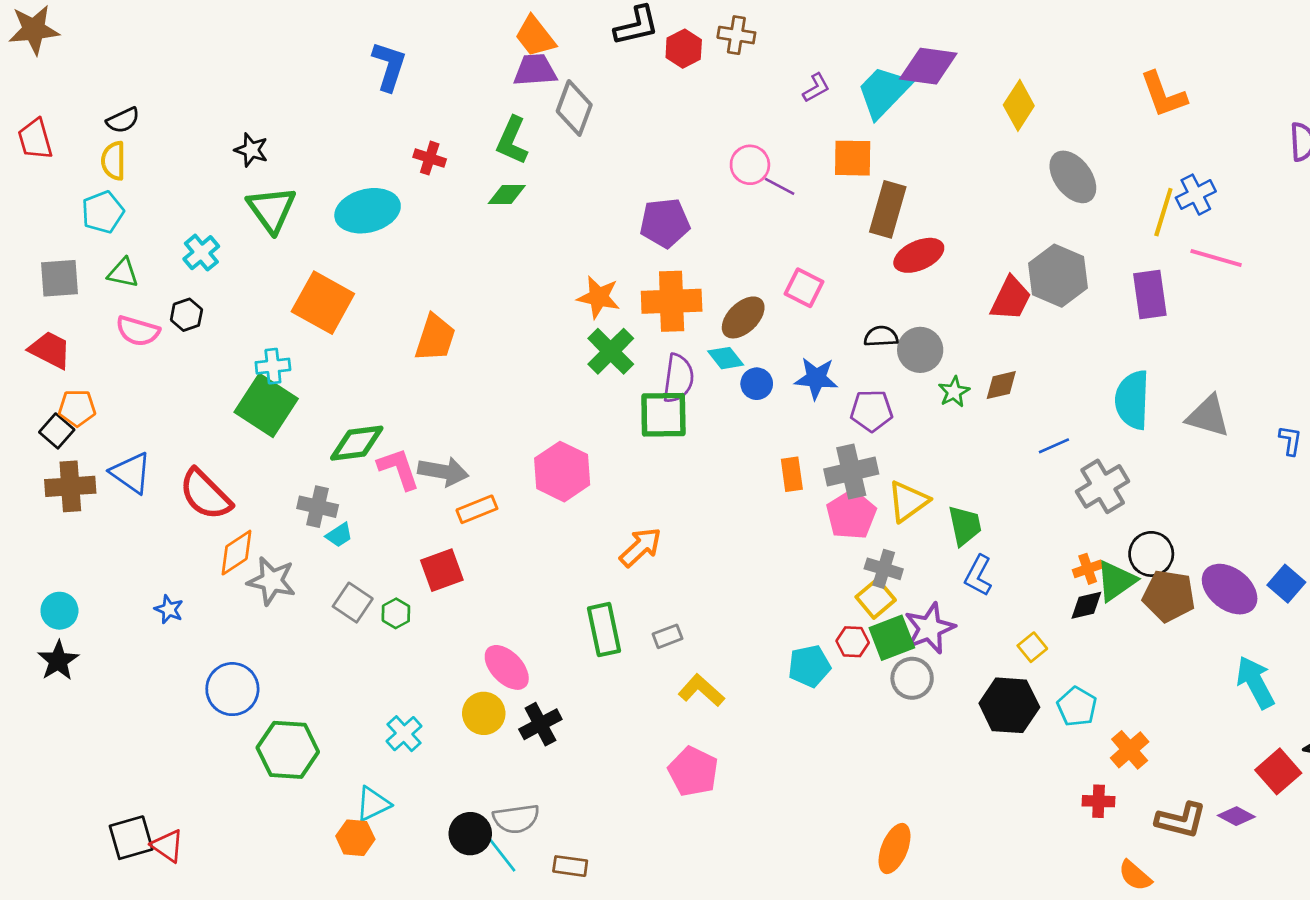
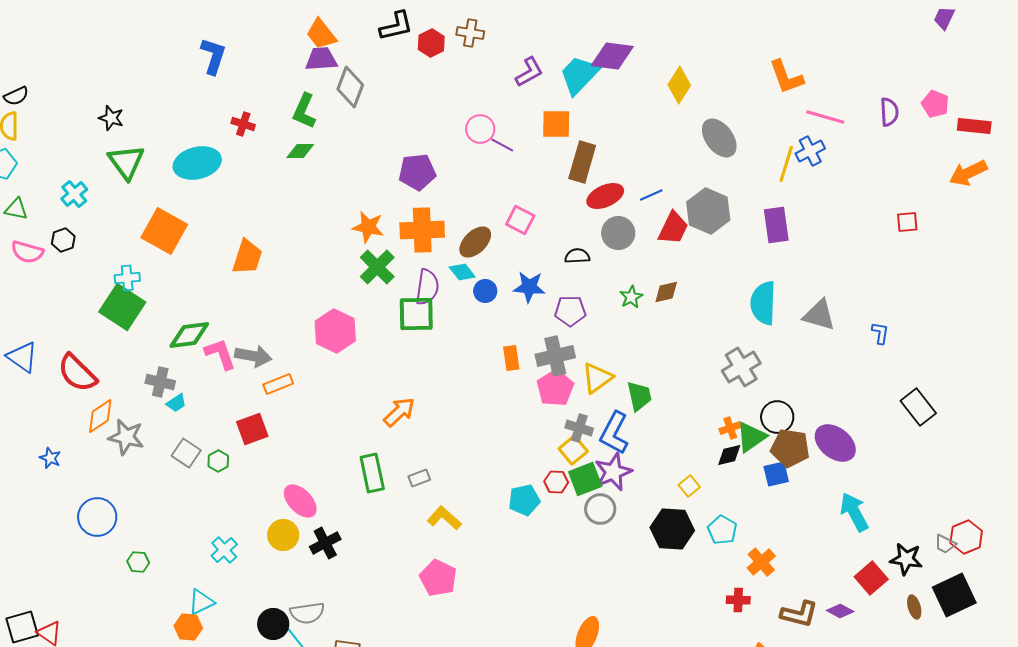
purple L-shape: (816, 88) -> (529, 72), size x1.4
pink line: (1216, 258) -> (825, 117), moved
gray circle: (920, 350) -> (618, 233), moved
blue line: (1054, 446) -> (651, 195), moved
pink hexagon: (562, 472) -> (335, 331), moved
blue L-shape: (978, 576) -> (614, 433), moved, size x1.4
blue square: (1286, 584) -> (776, 474), moved, turned 36
green hexagon: (288, 750) -> (138, 562), size x0.5

